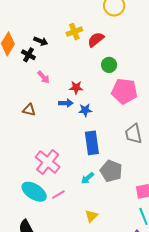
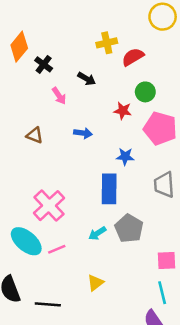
black arrow: (41, 41) -> (87, 79), moved
red star: (76, 88) -> (123, 111), moved
blue star: (85, 110) -> (125, 156), moved

